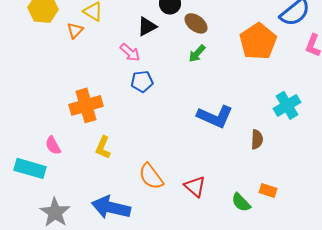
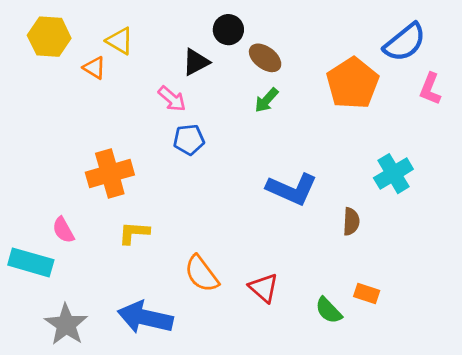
orange triangle: (75, 30) -> (94, 68), turned -42
yellow L-shape: (103, 147) -> (134, 233), turned 70

